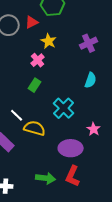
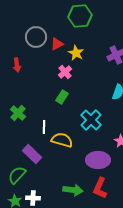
red triangle: (32, 22) -> (57, 44), moved
white line: (17, 115) -> (44, 127), turned 48

